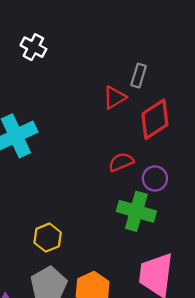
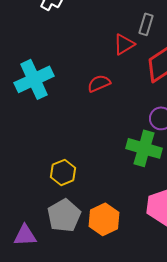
red semicircle: (121, 162) -> (99, 83), moved

